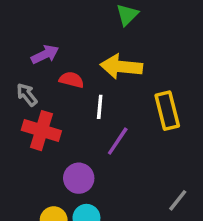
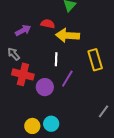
red semicircle: (71, 80) -> (48, 24), moved
purple circle: (79, 178) -> (45, 87), moved

